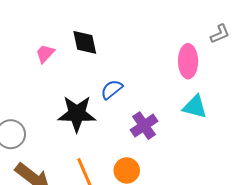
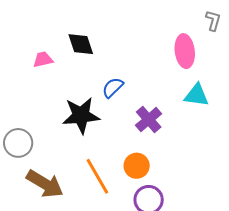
gray L-shape: (220, 34) -> (213, 20), turned -45
pink trapezoid: (45, 53) -> (43, 59), turned 40

